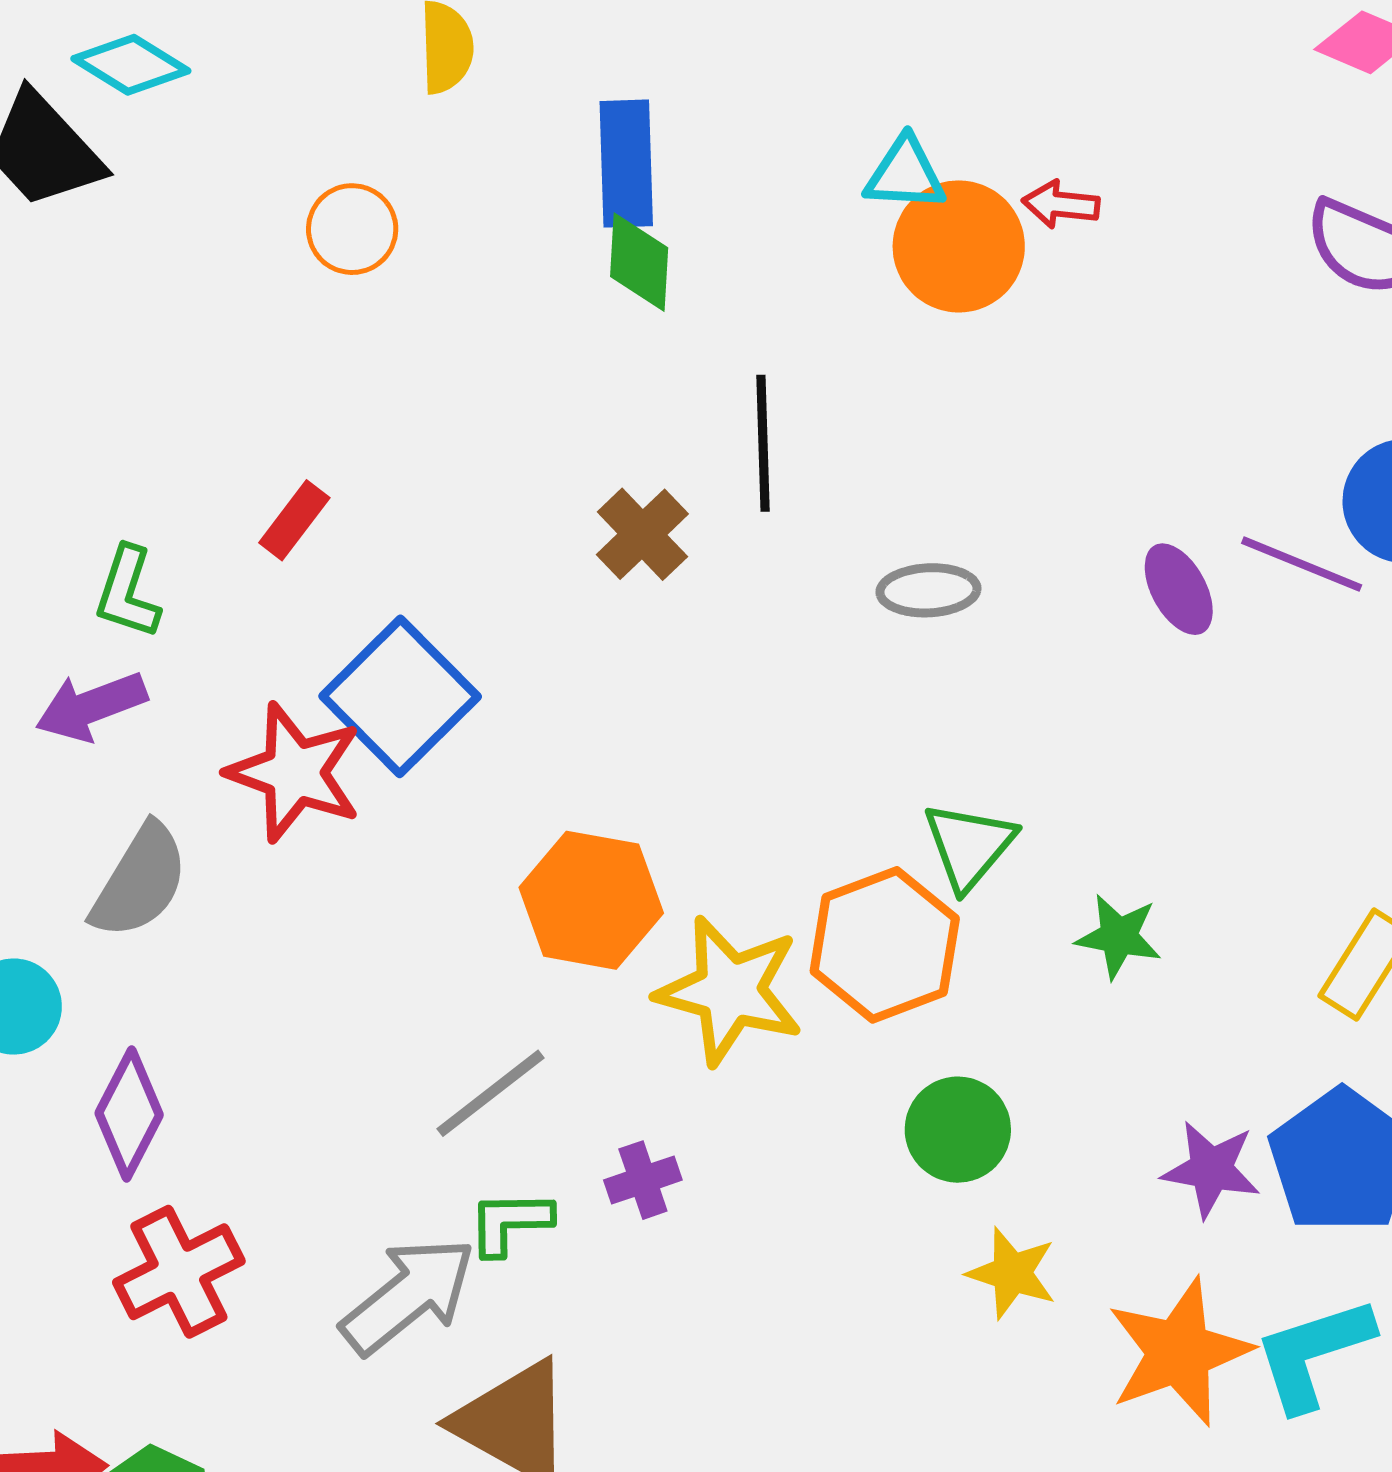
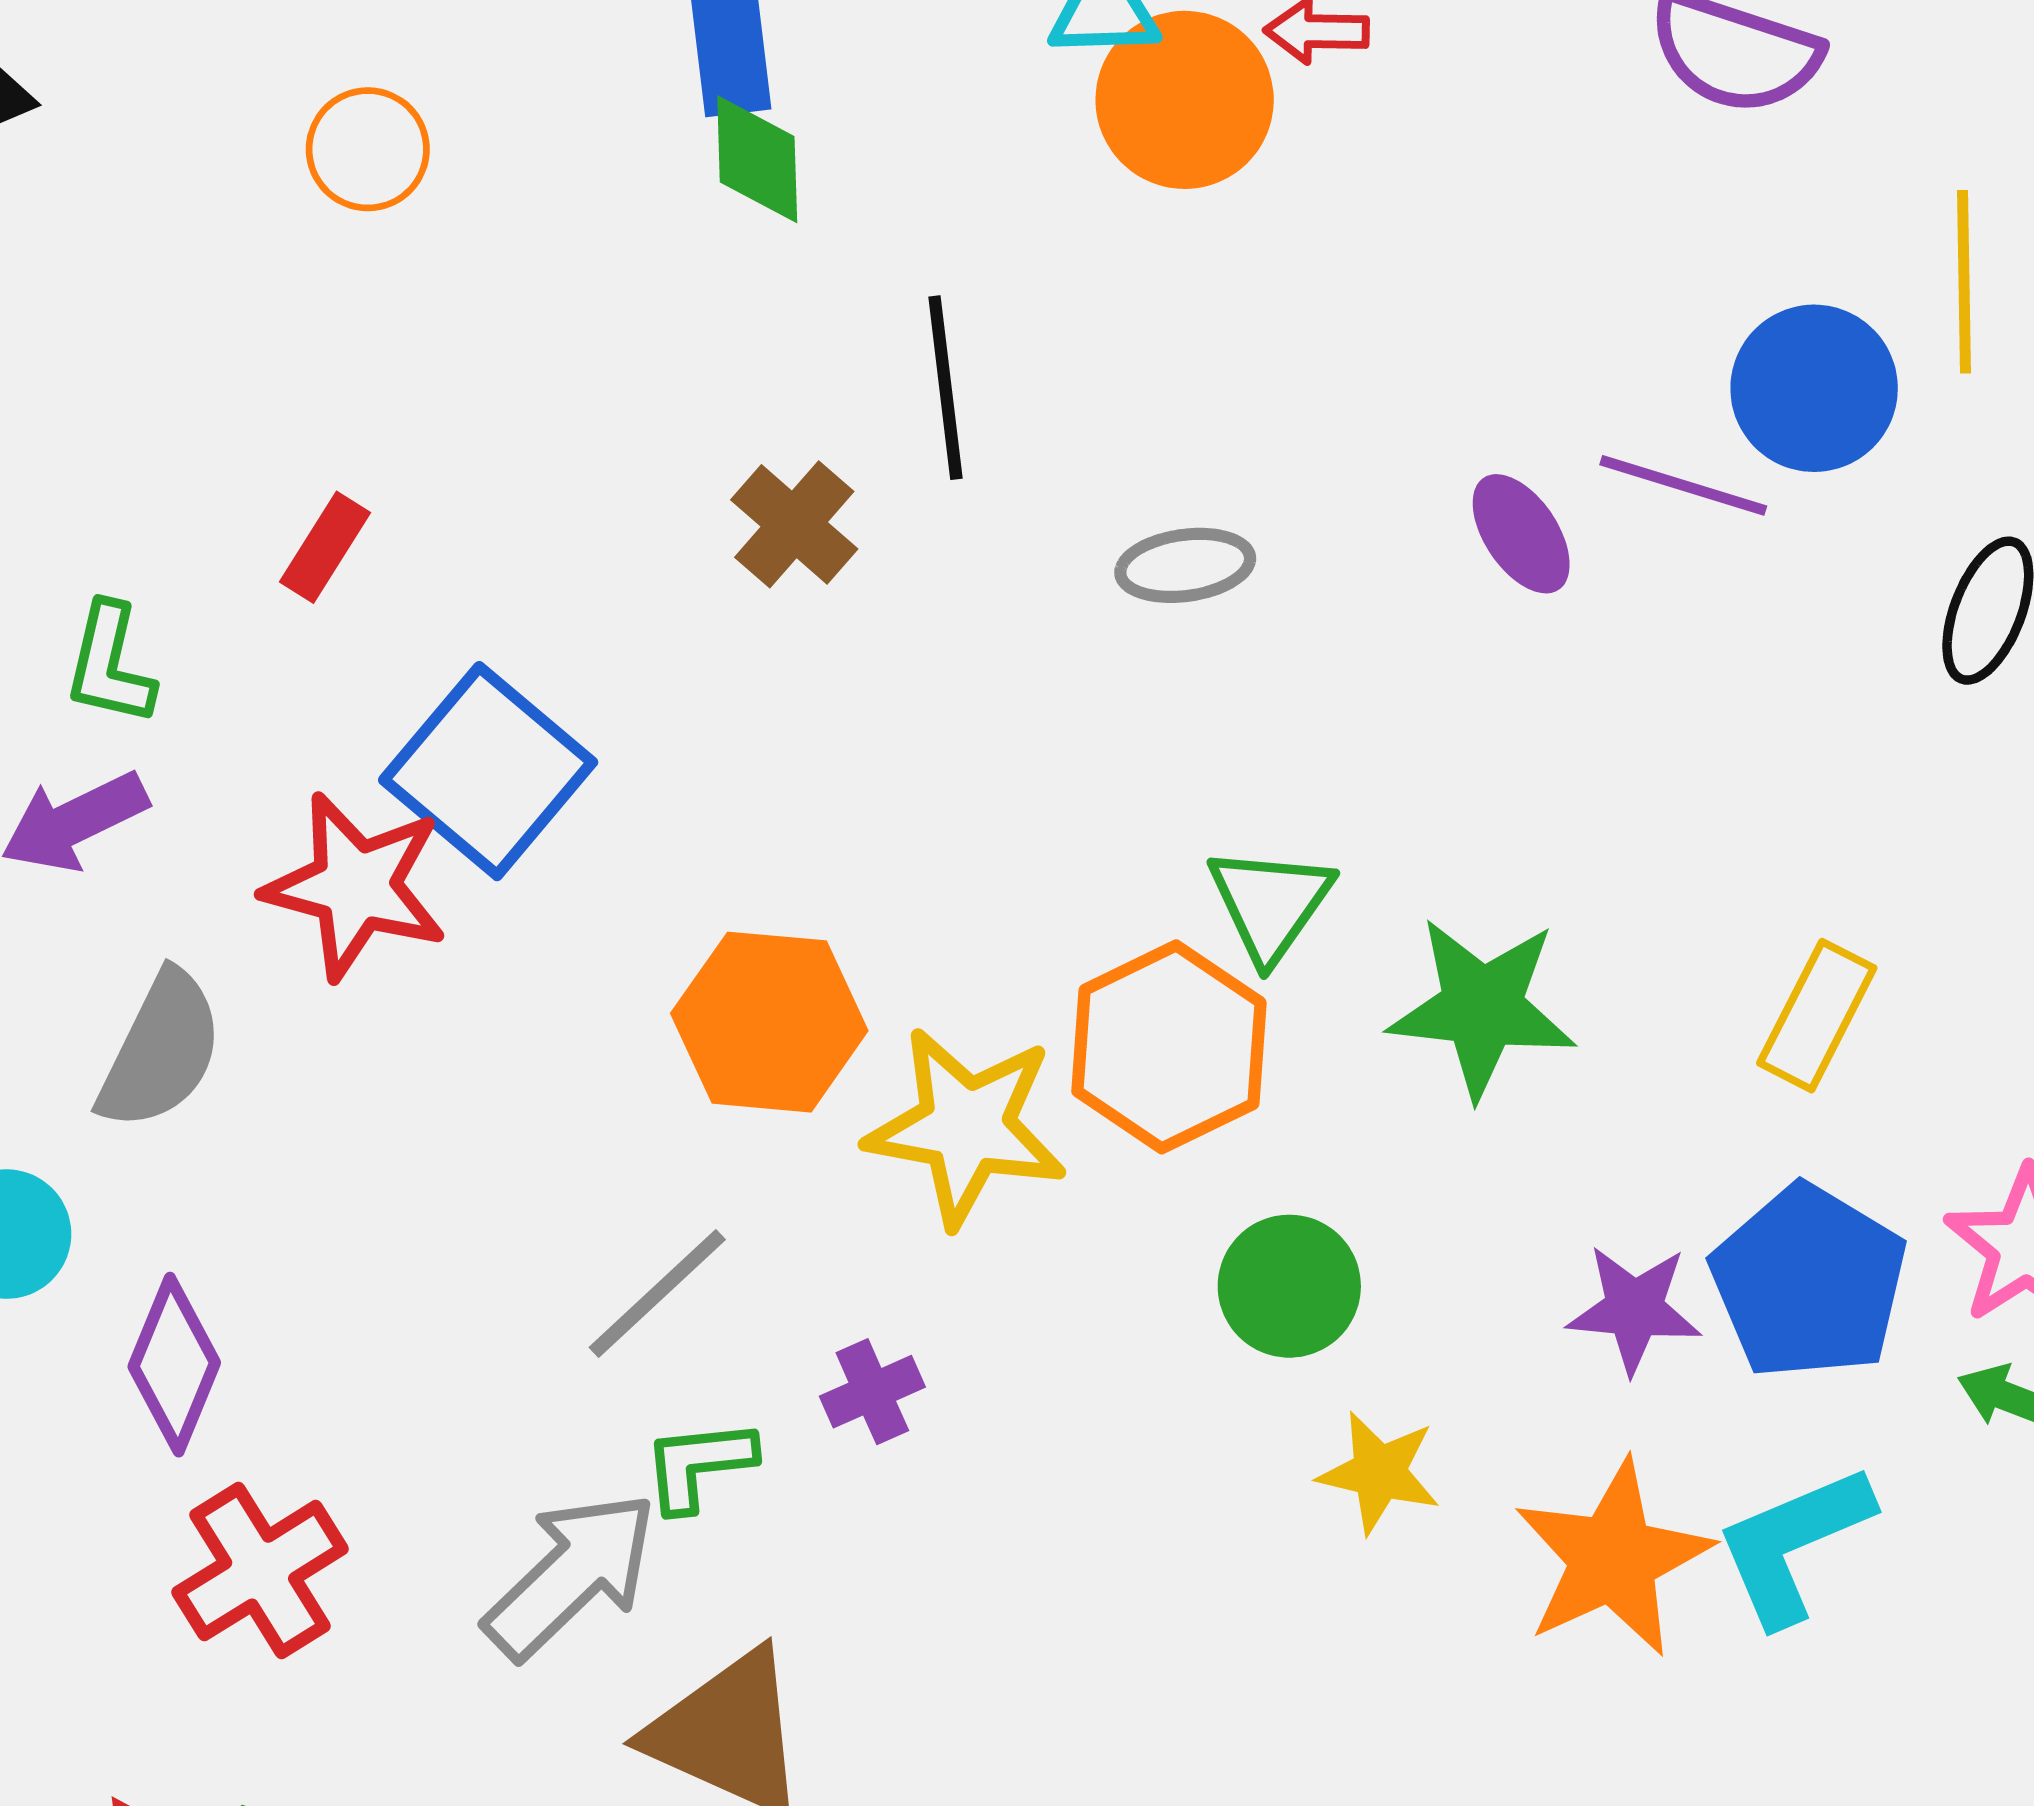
green star: (1119, 936) -> (1482, 1008), size x1.6

